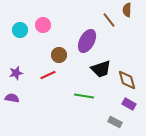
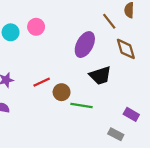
brown circle: (59, 55) -> (62, 92), moved
brown diamond: (127, 80) -> (126, 49), moved

